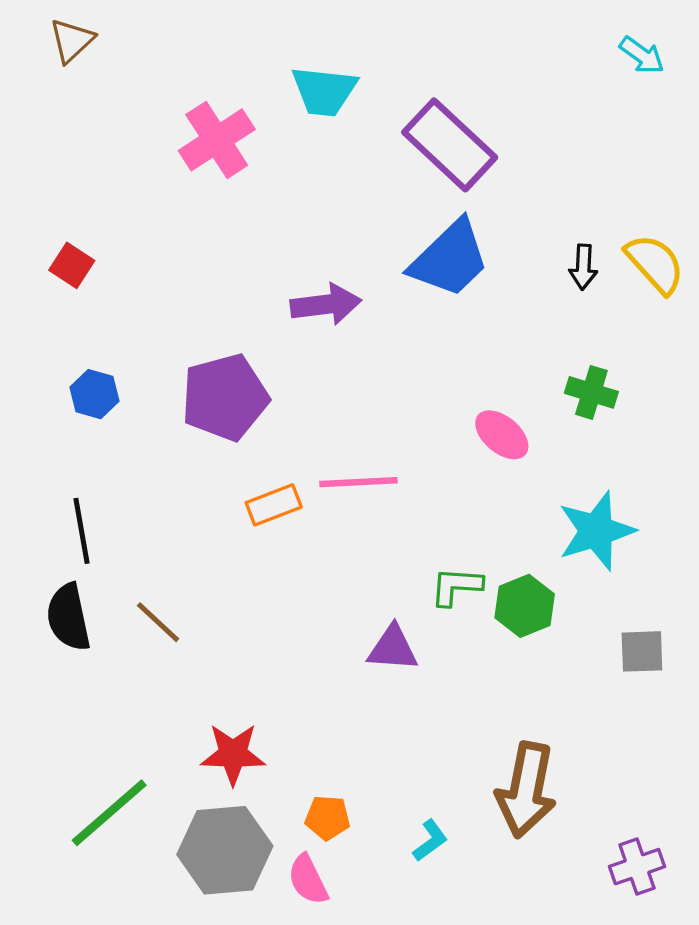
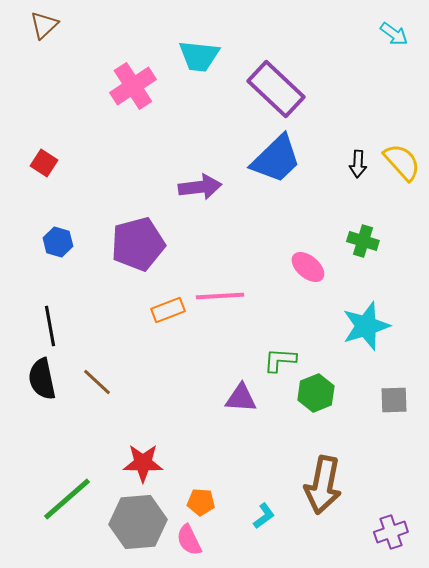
green hexagon: (525, 606) -> (316, 393), moved

